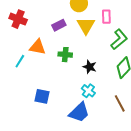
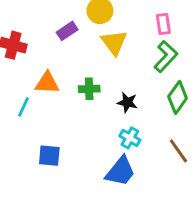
pink rectangle: (106, 17) -> (163, 24), moved
purple rectangle: (59, 25) -> (67, 31), moved
blue square: (42, 96) -> (49, 156), moved

